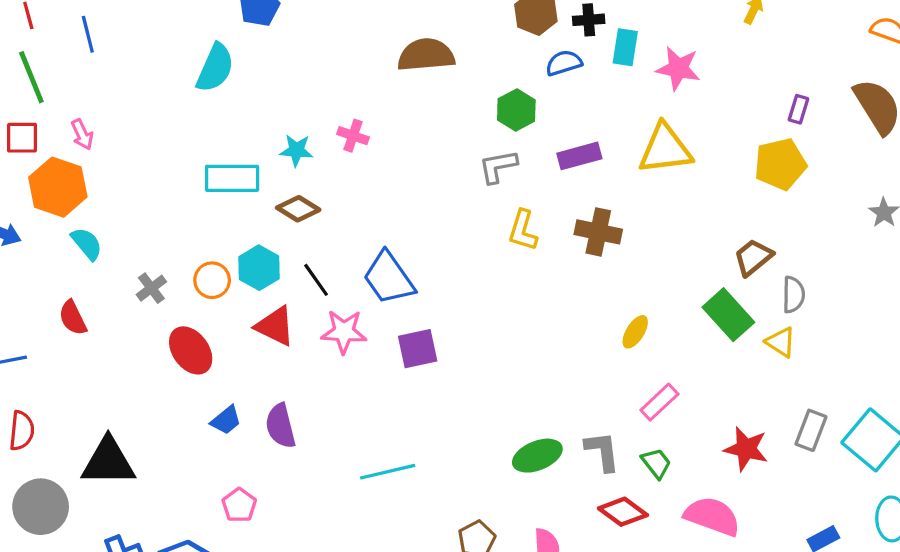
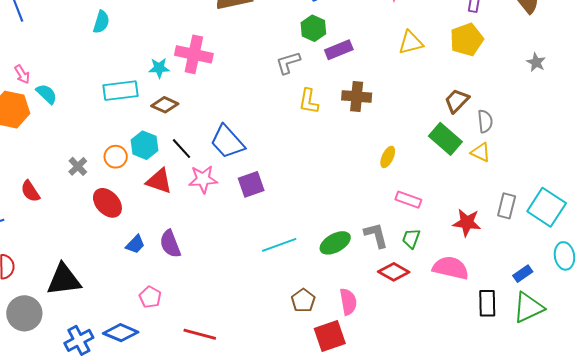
cyan semicircle: (215, 68) -> (101, 22), size x0.7
green hexagon: (516, 110) -> (313, 28), moved
pink cross: (353, 136) -> (194, 54), size x1.8
yellow triangle: (665, 149) -> (411, 43), moved, size x0.7
cyan semicircle: (87, 244) -> (47, 94), moved
pink rectangle: (659, 402) -> (408, 200), turned 70
green trapezoid: (656, 463) -> (411, 239), turned -115
cyan line: (388, 472) -> (279, 245), moved

